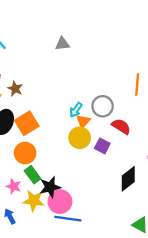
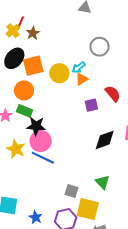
gray circle: (103, 106) -> (100, 47), moved
yellow circle: (80, 138) -> (59, 73), moved
purple square: (102, 146) -> (91, 105), turned 32
green rectangle: (32, 175) -> (24, 111), turned -49
yellow star: (34, 201) -> (16, 149), moved

